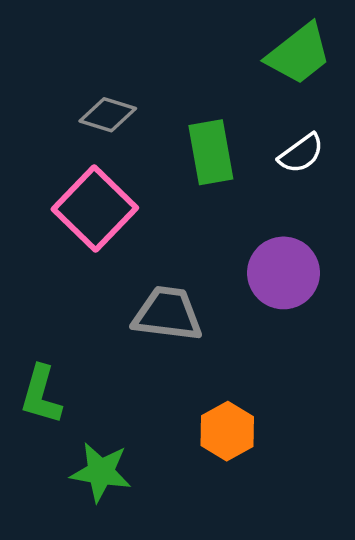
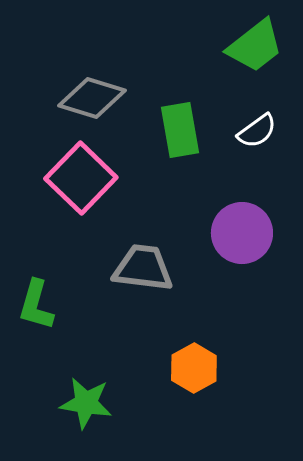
gray diamond: (108, 115) -> (92, 98), size x1.4
green L-shape: (41, 395) -> (36, 305), moved

